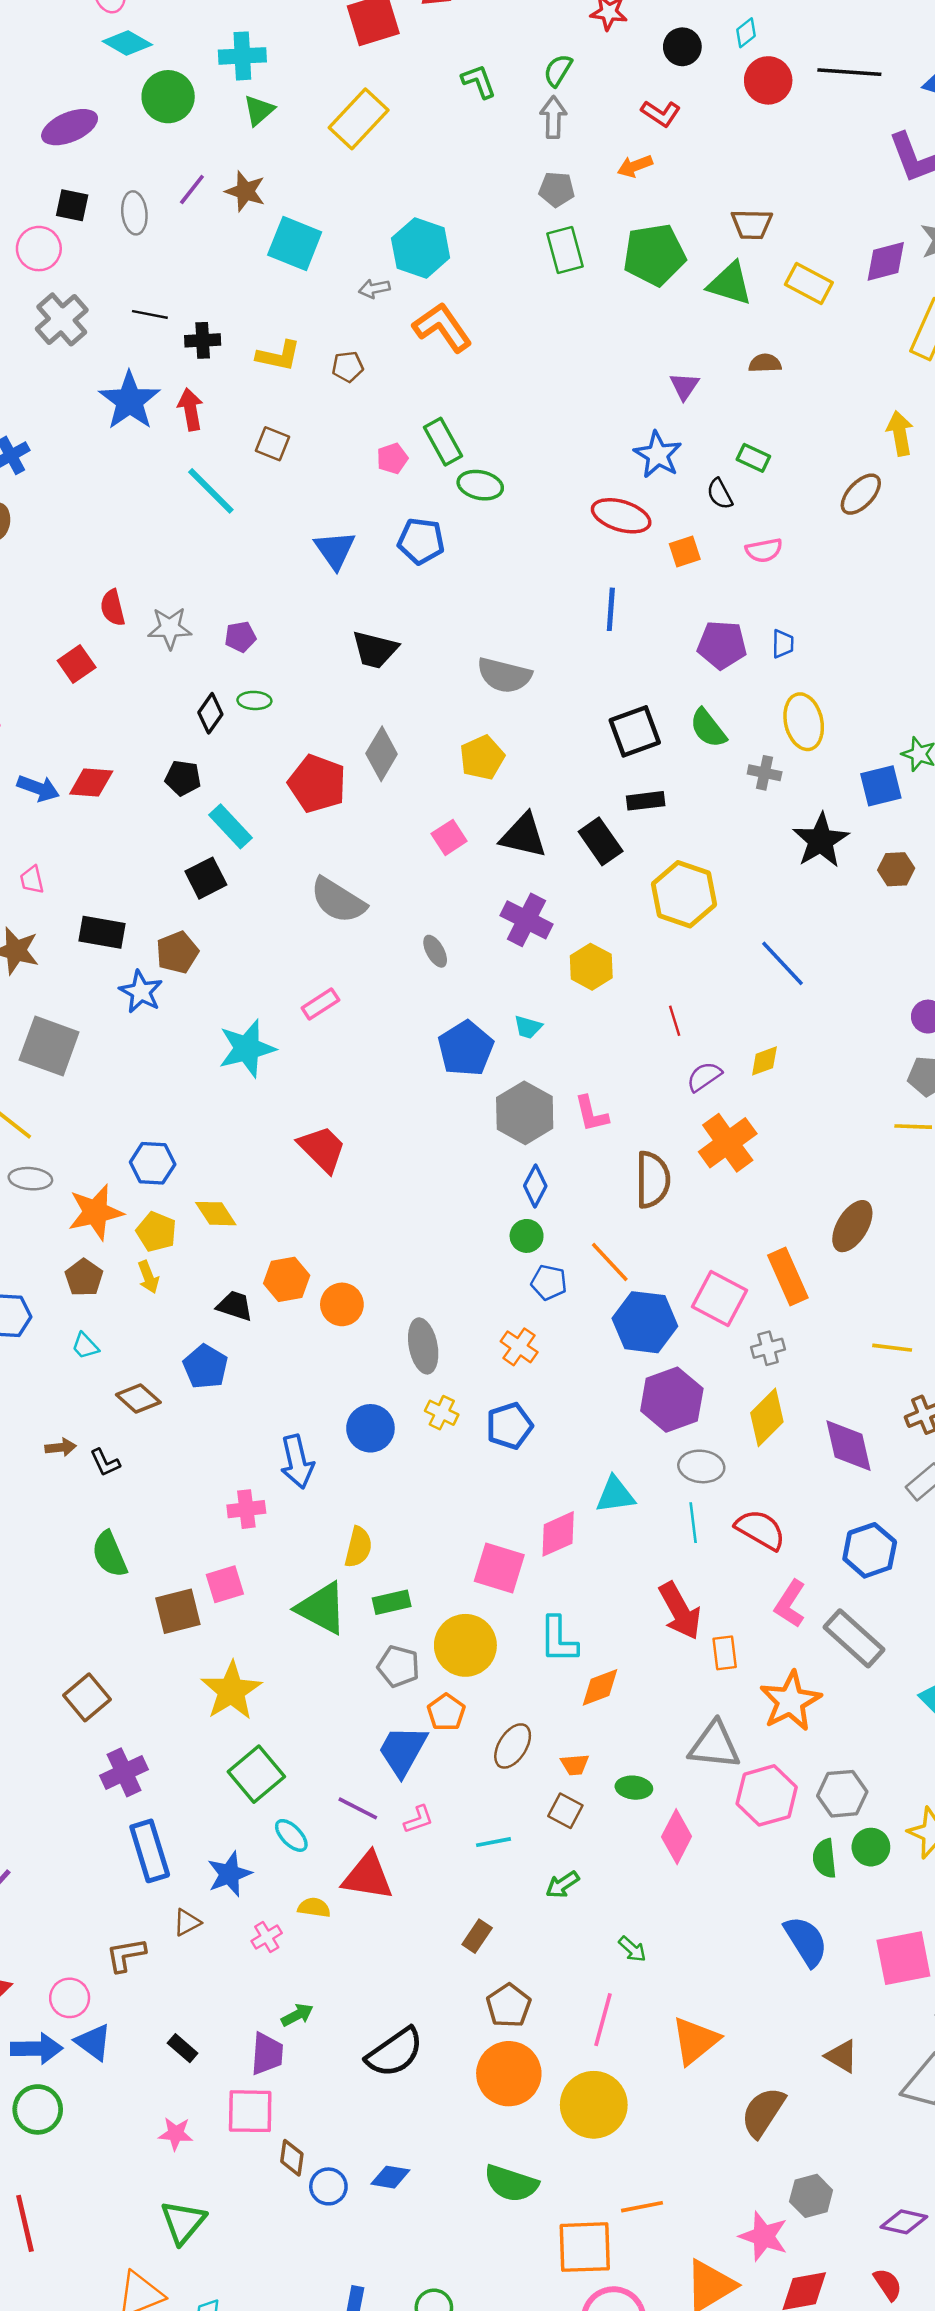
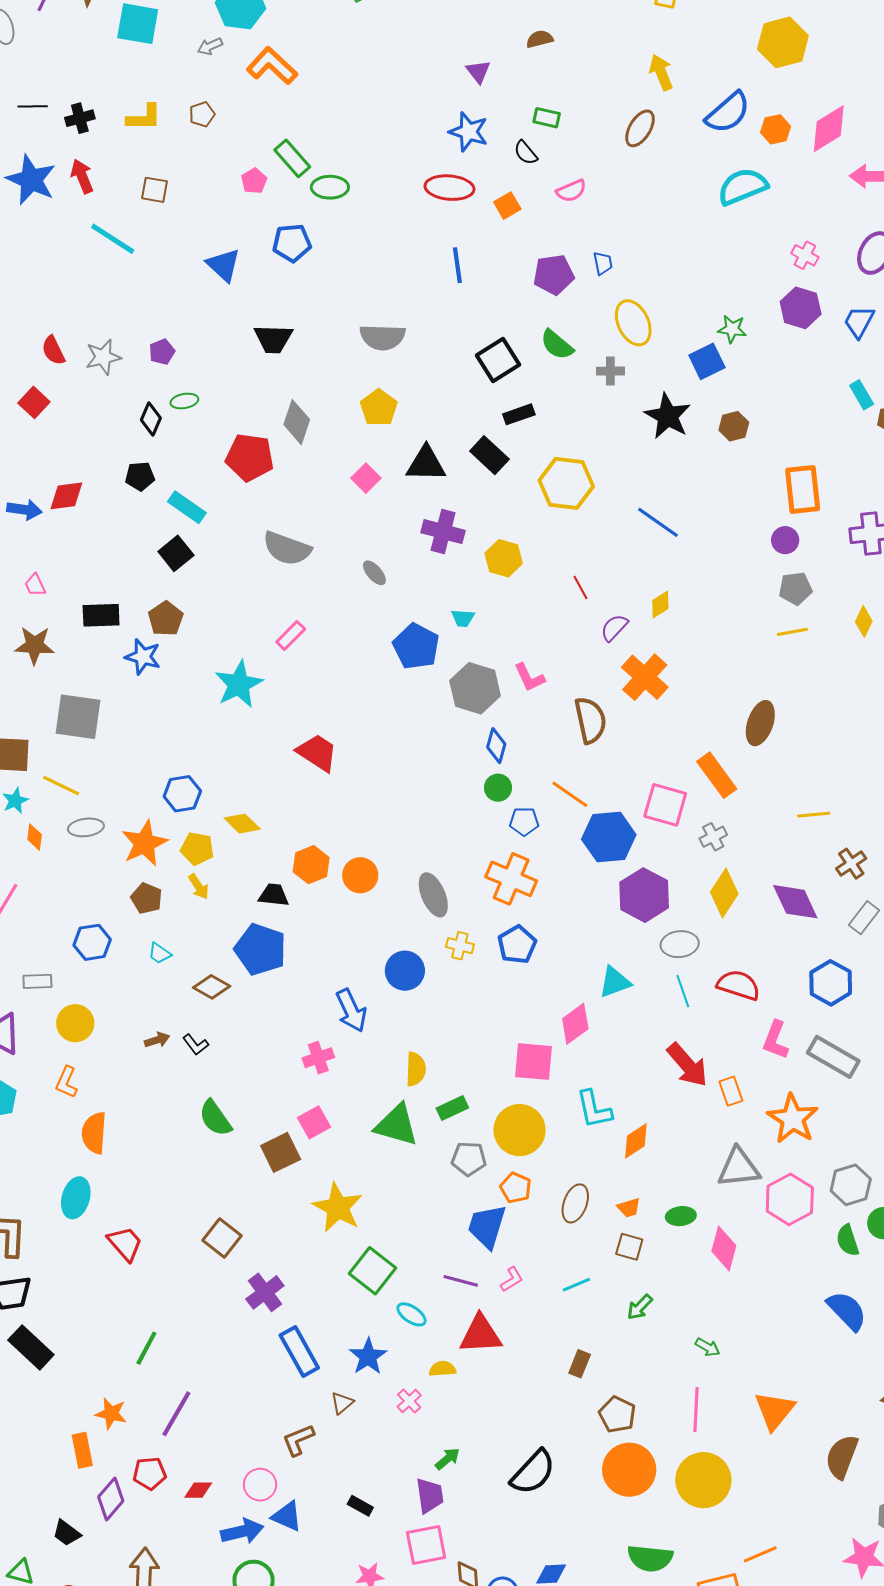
orange cross: (519, 1347) -> (511, 879), size x1.6
blue pentagon: (205, 1367) -> (260, 949), size x1.4

